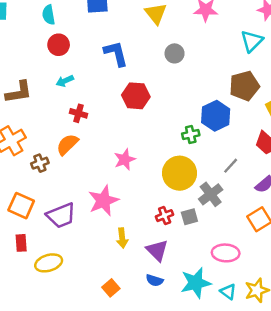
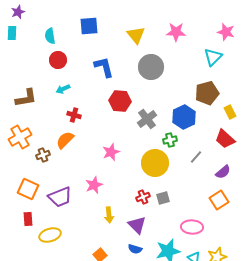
gray circle: (175, 53) -> (151, 67), size x1.6
green cross: (191, 134) -> (170, 140), moved
gray cross: (211, 194) -> (147, 119), moved
pink star: (103, 201) -> (94, 185), size x0.7

